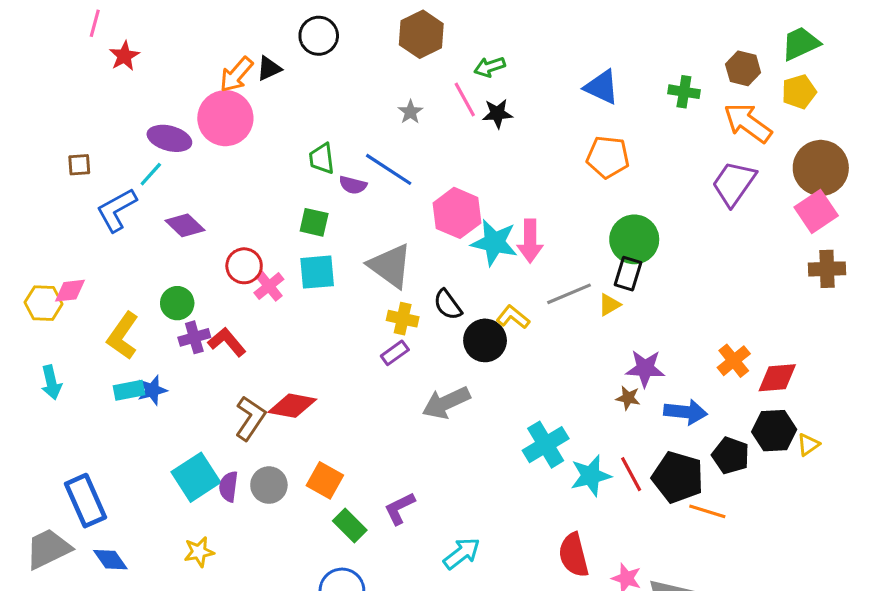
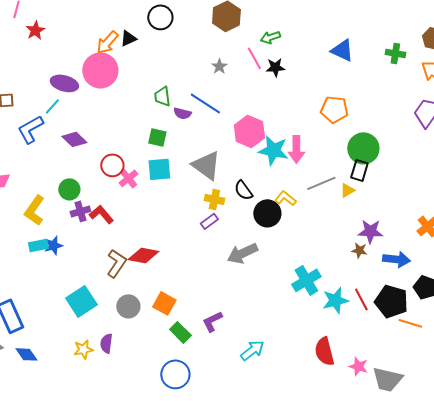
orange pentagon: (608, 157) -> (334, 109), moved
purple semicircle: (229, 487) -> (106, 343), moved

